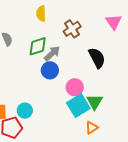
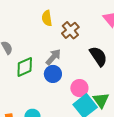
yellow semicircle: (41, 14) -> (47, 18), moved
green diamond: (38, 46) -> (25, 67), moved

